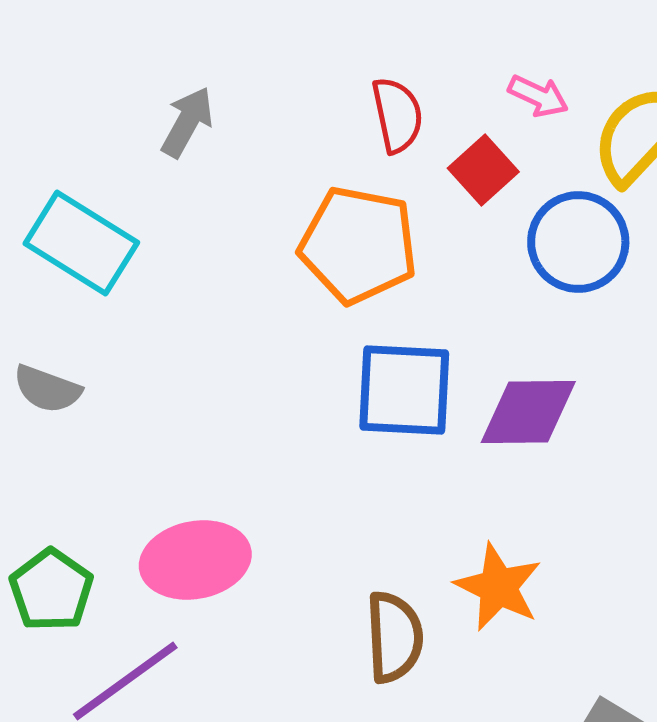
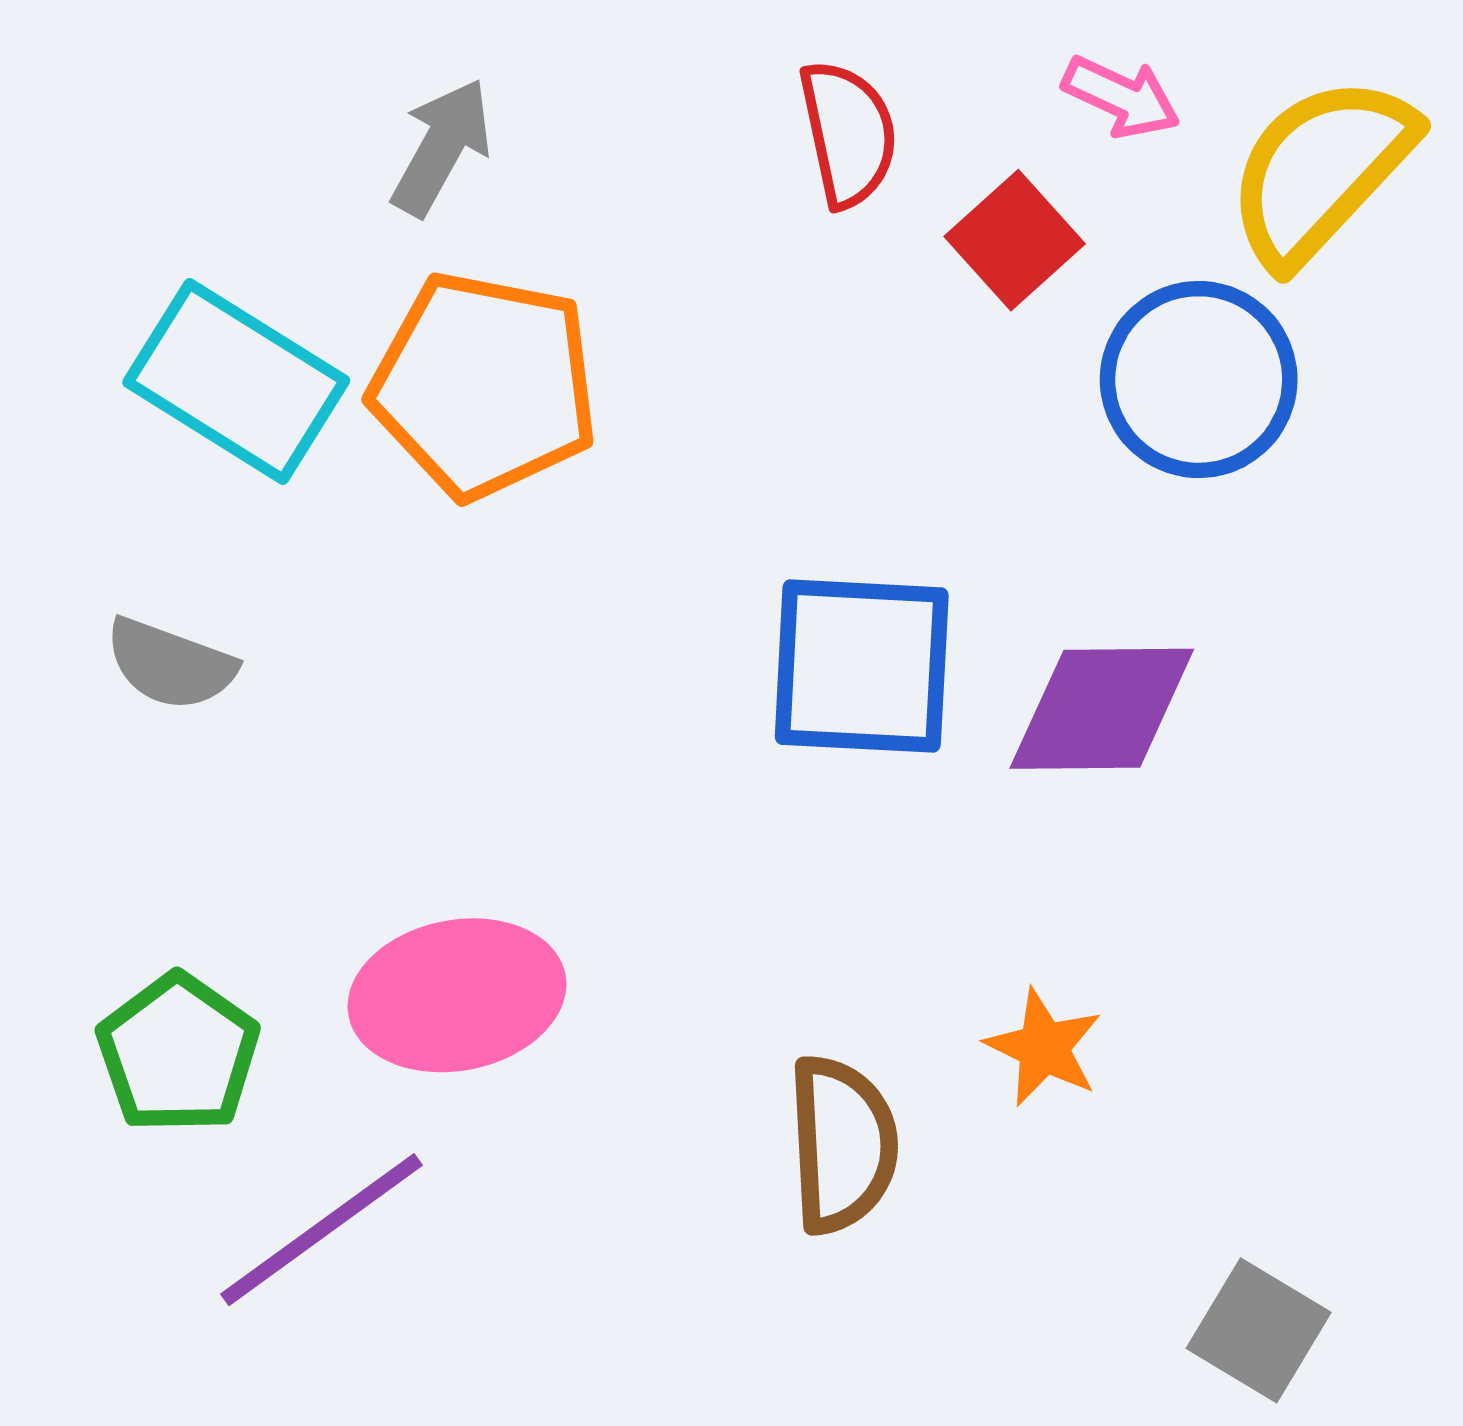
orange pentagon: (358, 245) -> (484, 385), moved
orange star: (498, 587) -> (1044, 1048), size x0.7

